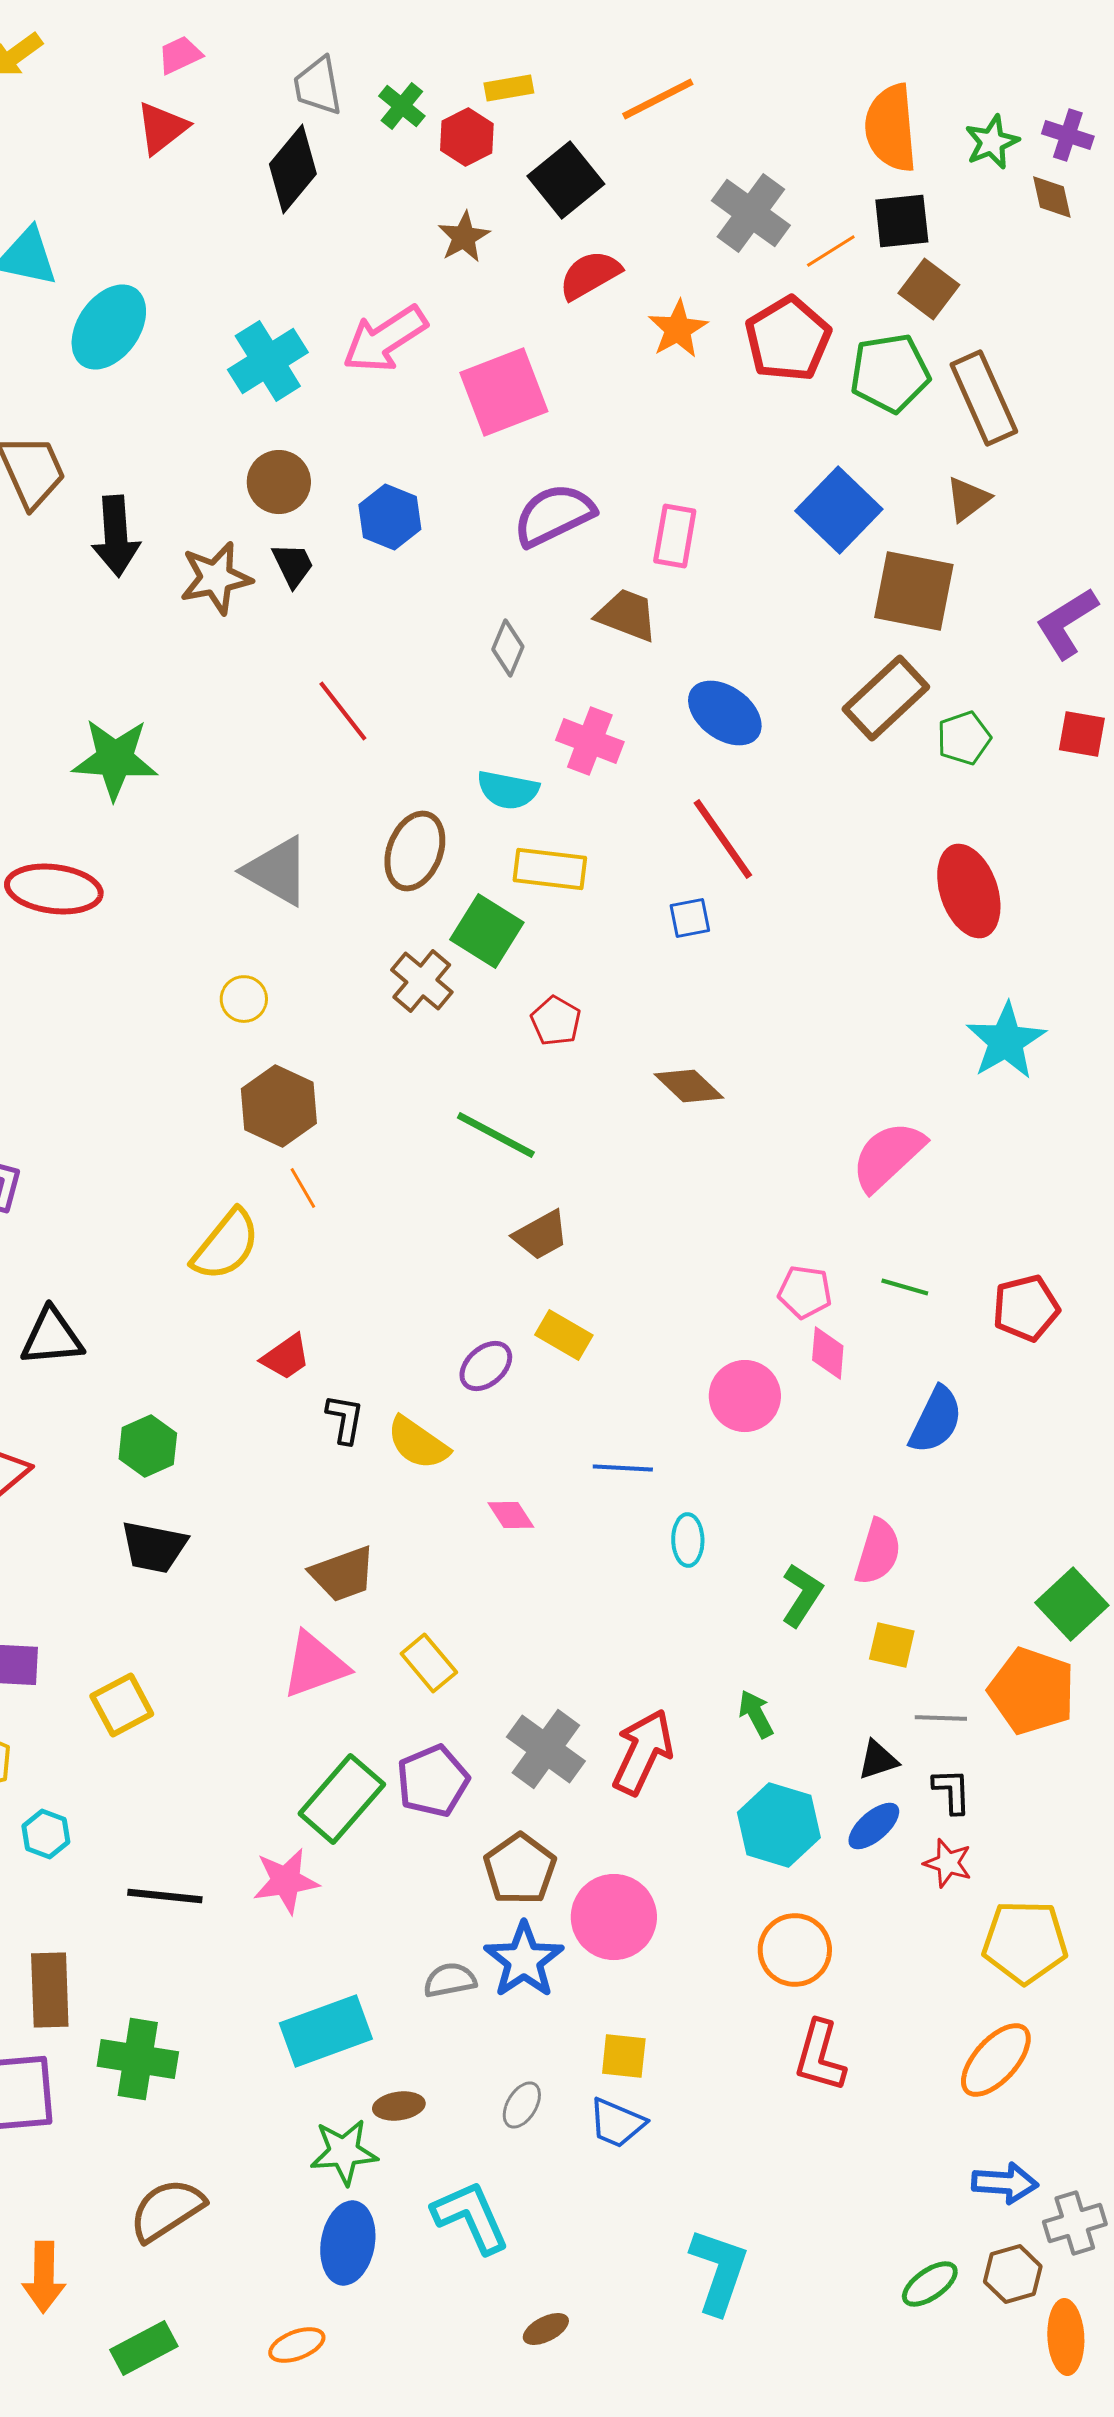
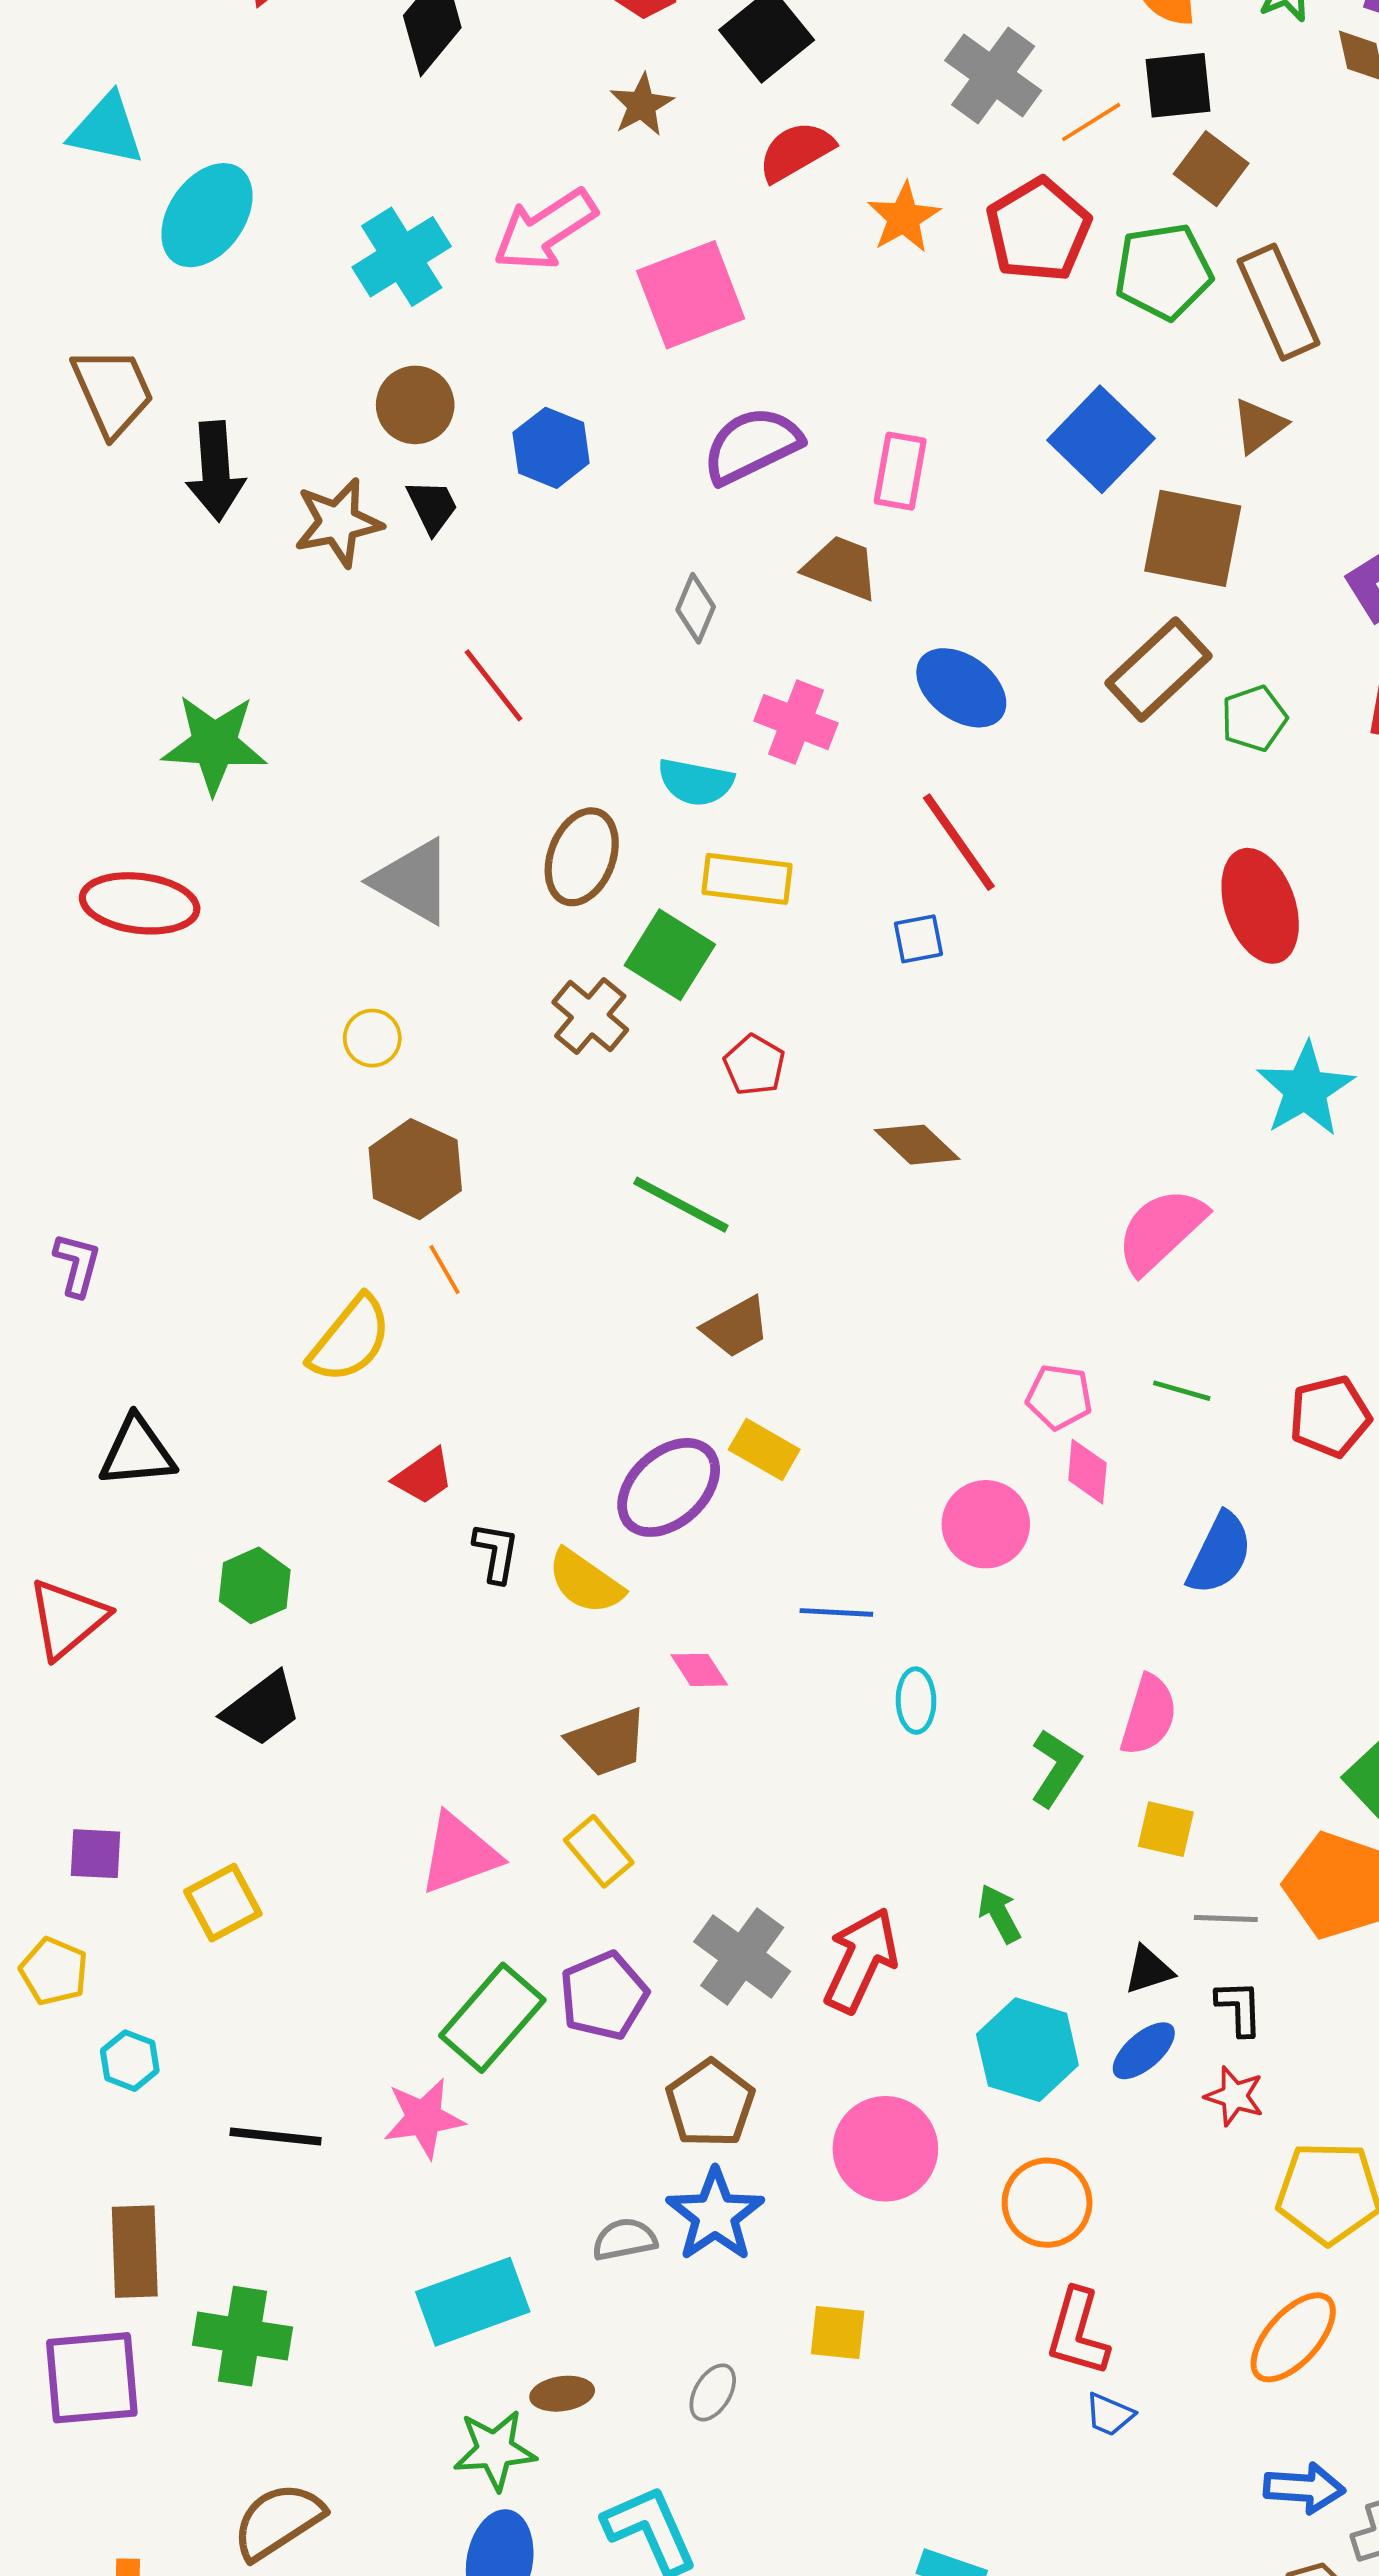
purple ellipse: (486, 1366) -> (669, 1487), size x1.6
black trapezoid: (154, 1547) -> (262, 1709), turned -48
brown trapezoid: (343, 1574) -> (607, 1742), moved
pink circle: (614, 1917) -> (885, 2149), moved
blue trapezoid: (617, 2123) -> (1109, 2414), moved, size x0.7

